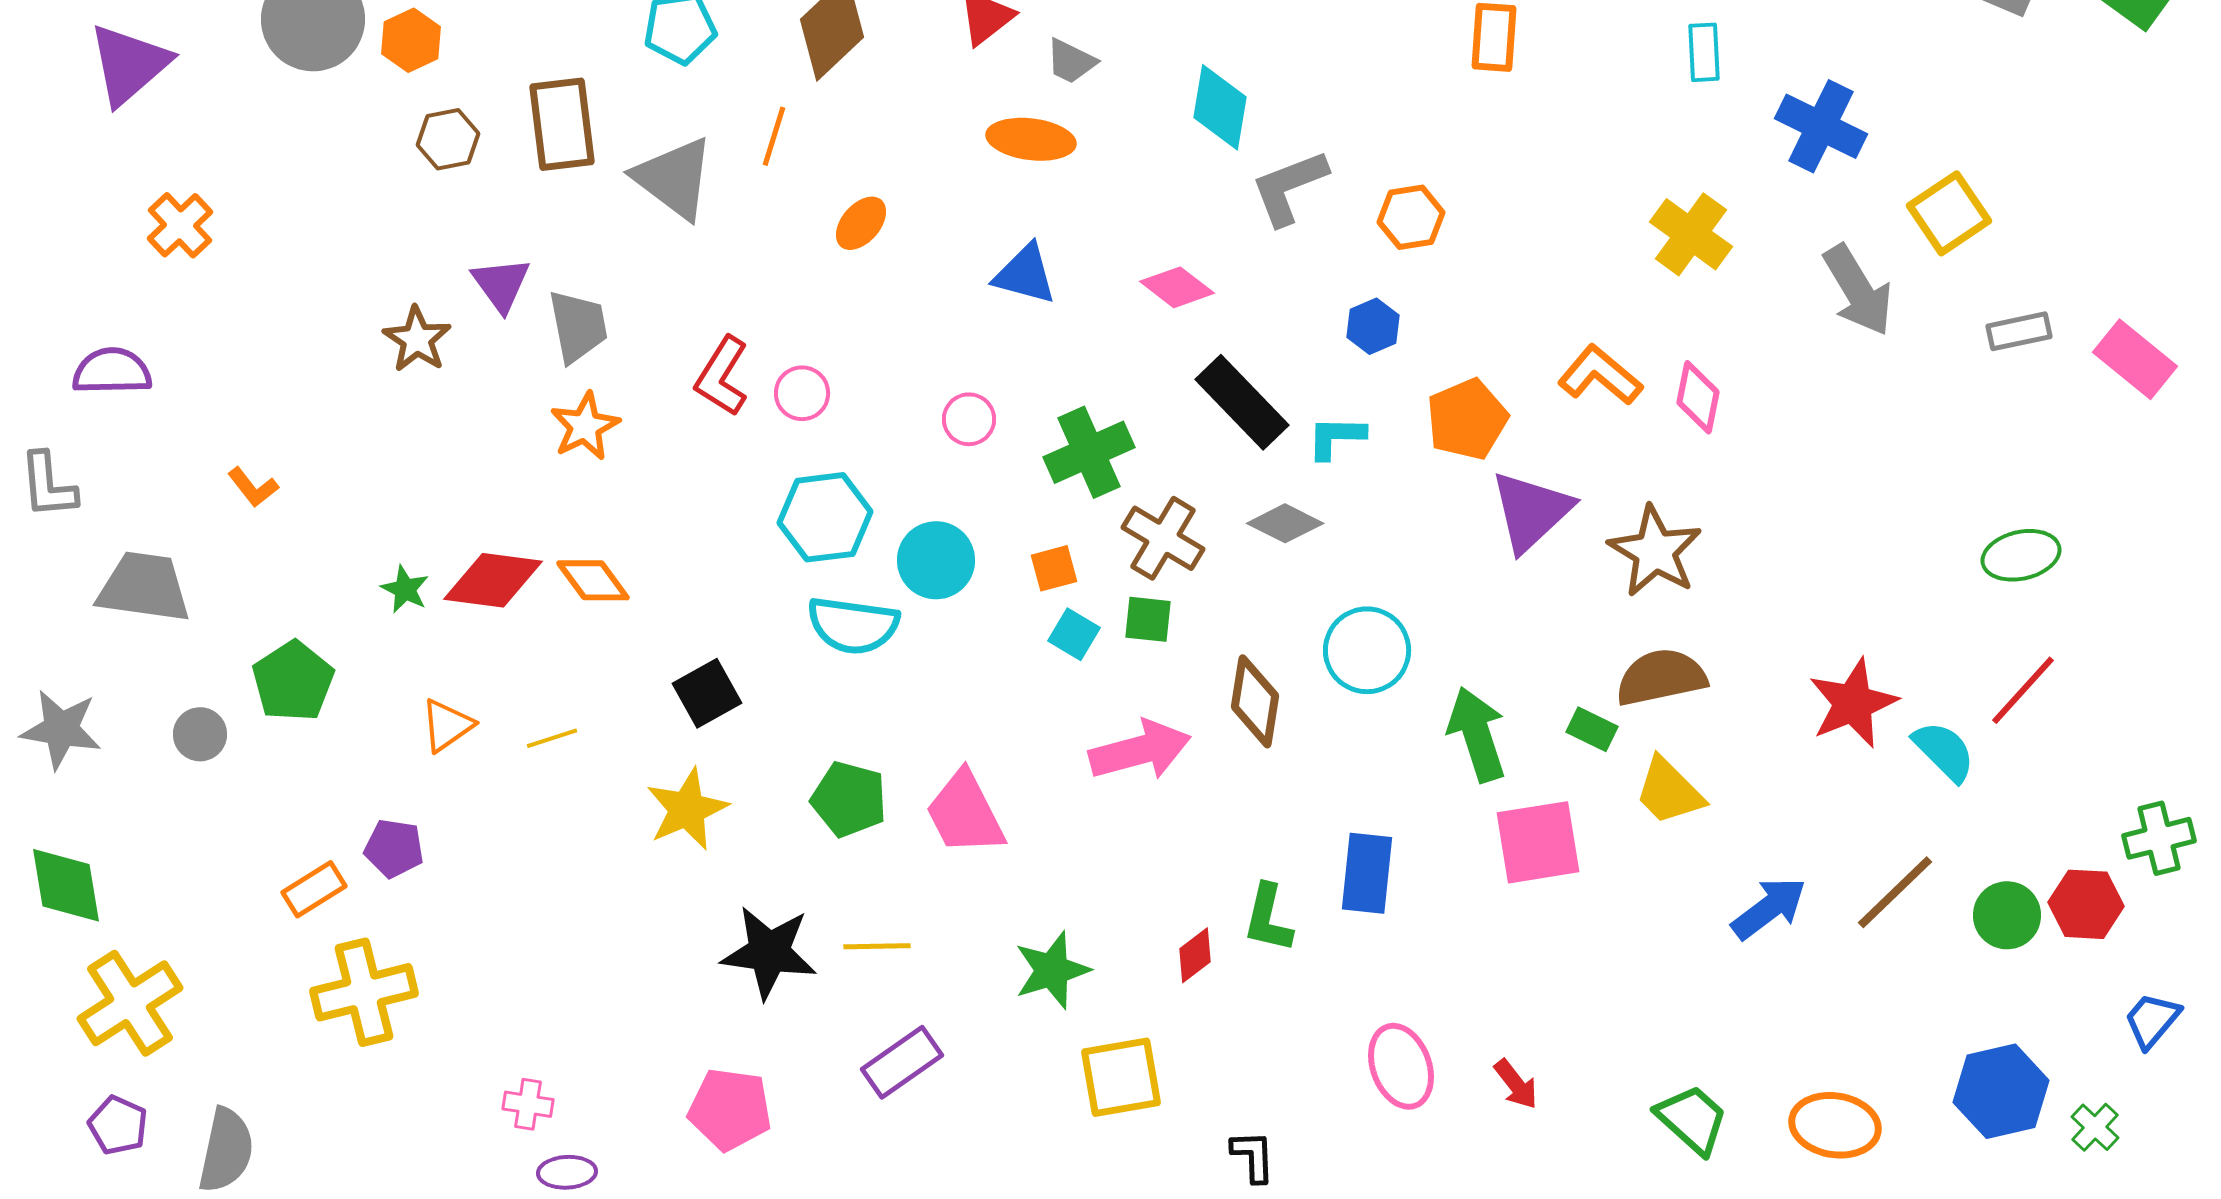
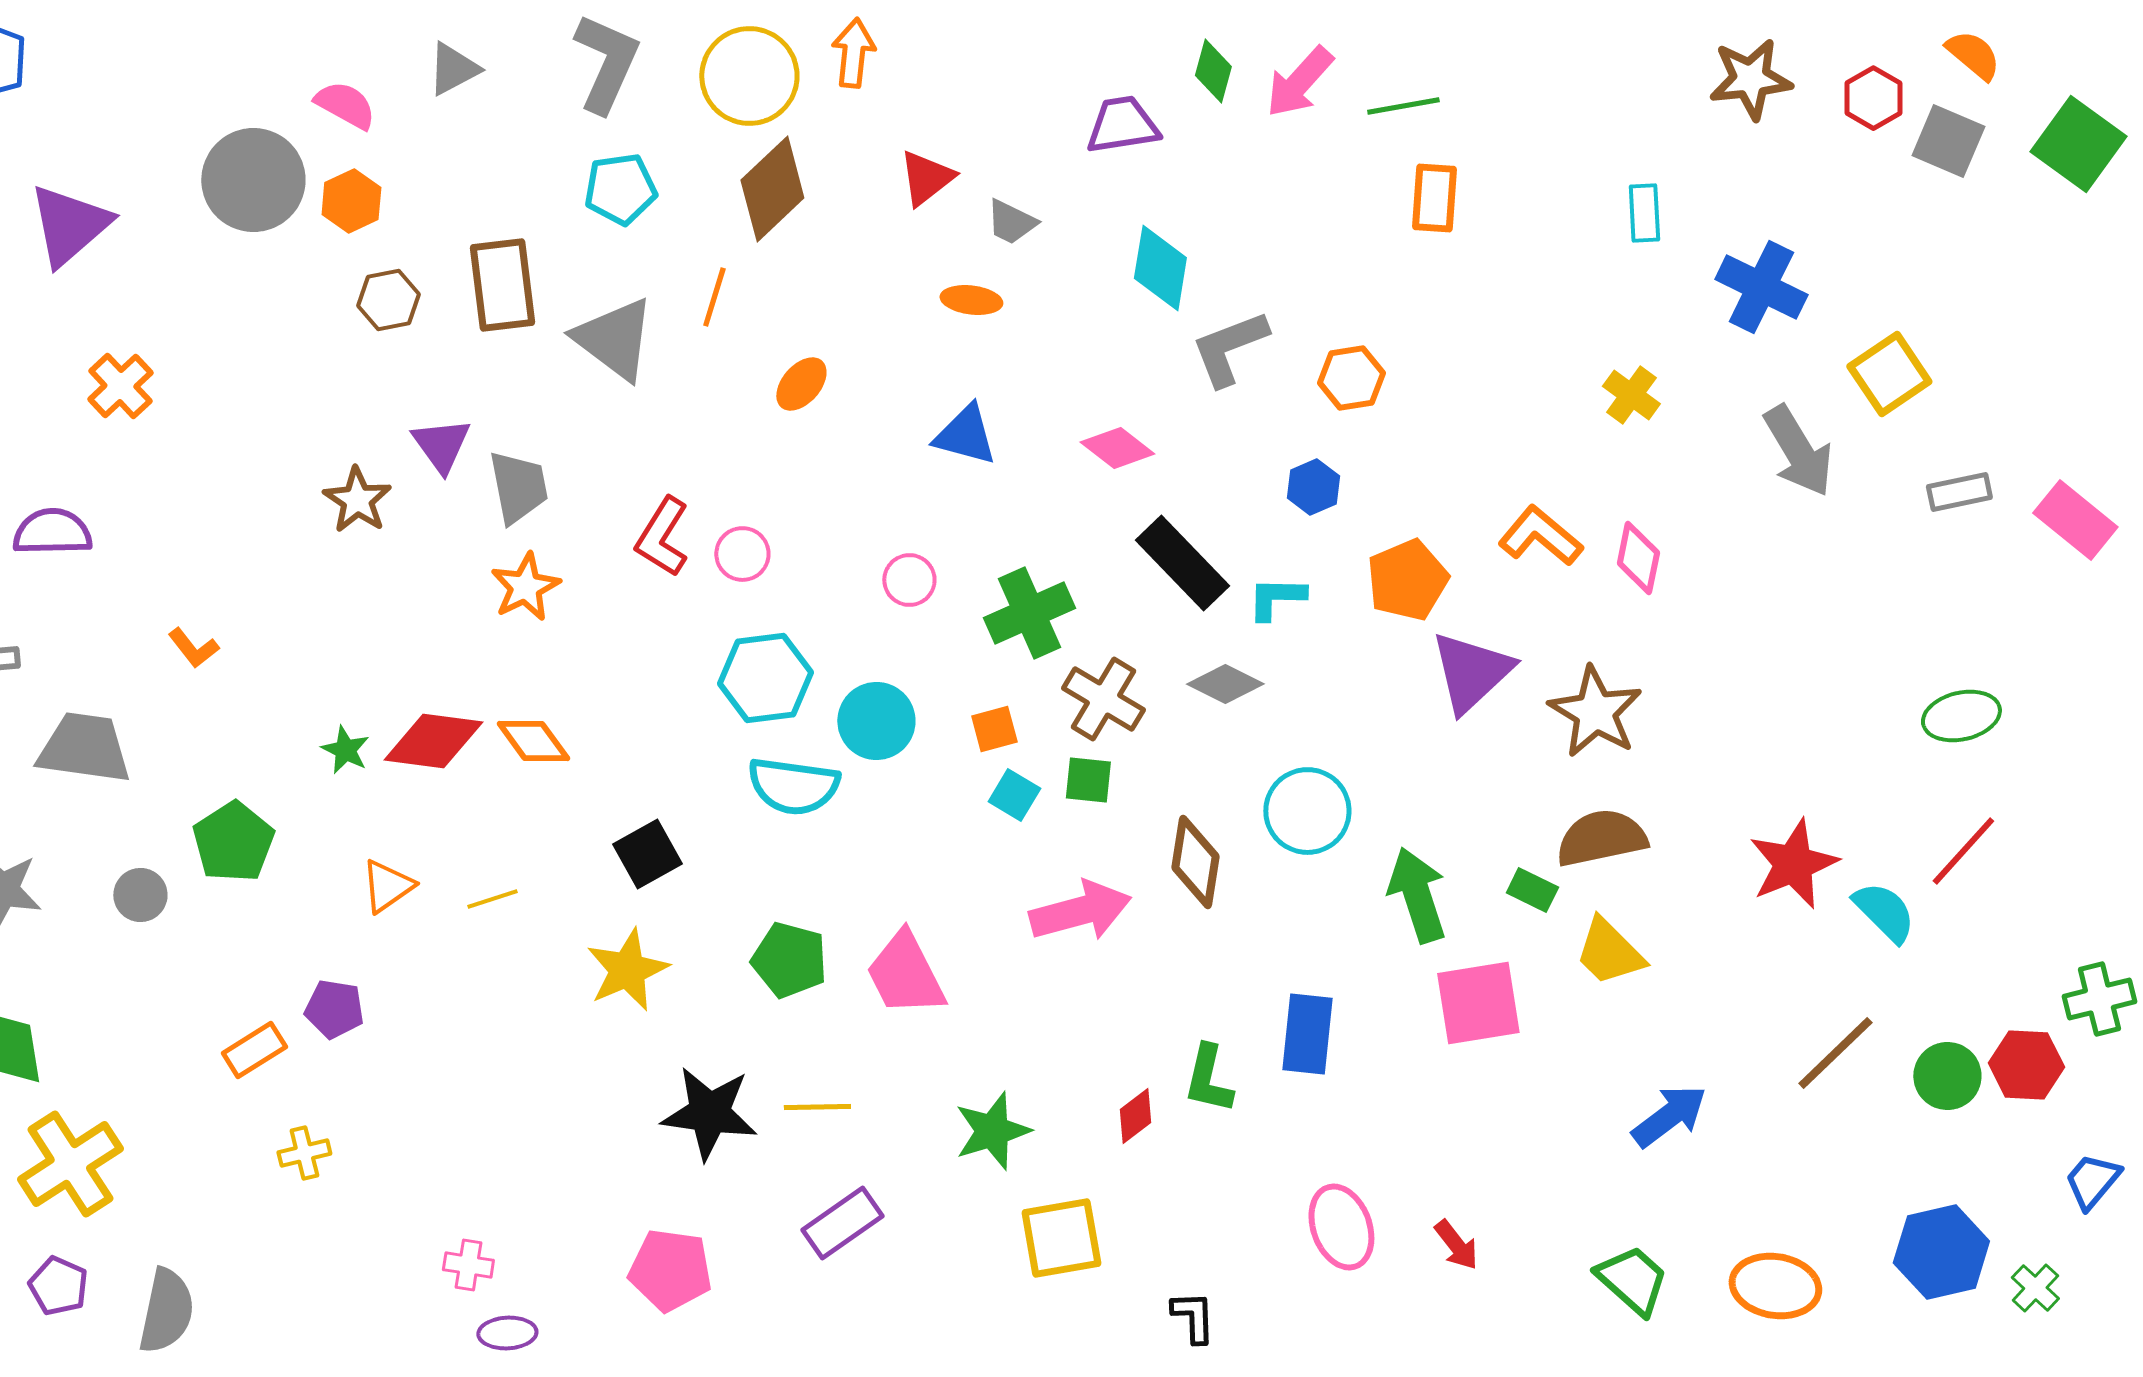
orange ellipse: (1031, 139) -> (971, 300), size x0.7
yellow cross: (1691, 234) -> (1631, 395), size x0.7
blue arrow: (1769, 908) -> (1669, 1116), moved
yellow cross: (364, 992) -> (304, 1153), size x0.5

